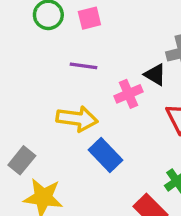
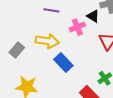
gray rectangle: (22, 160) -> (17, 50), moved

